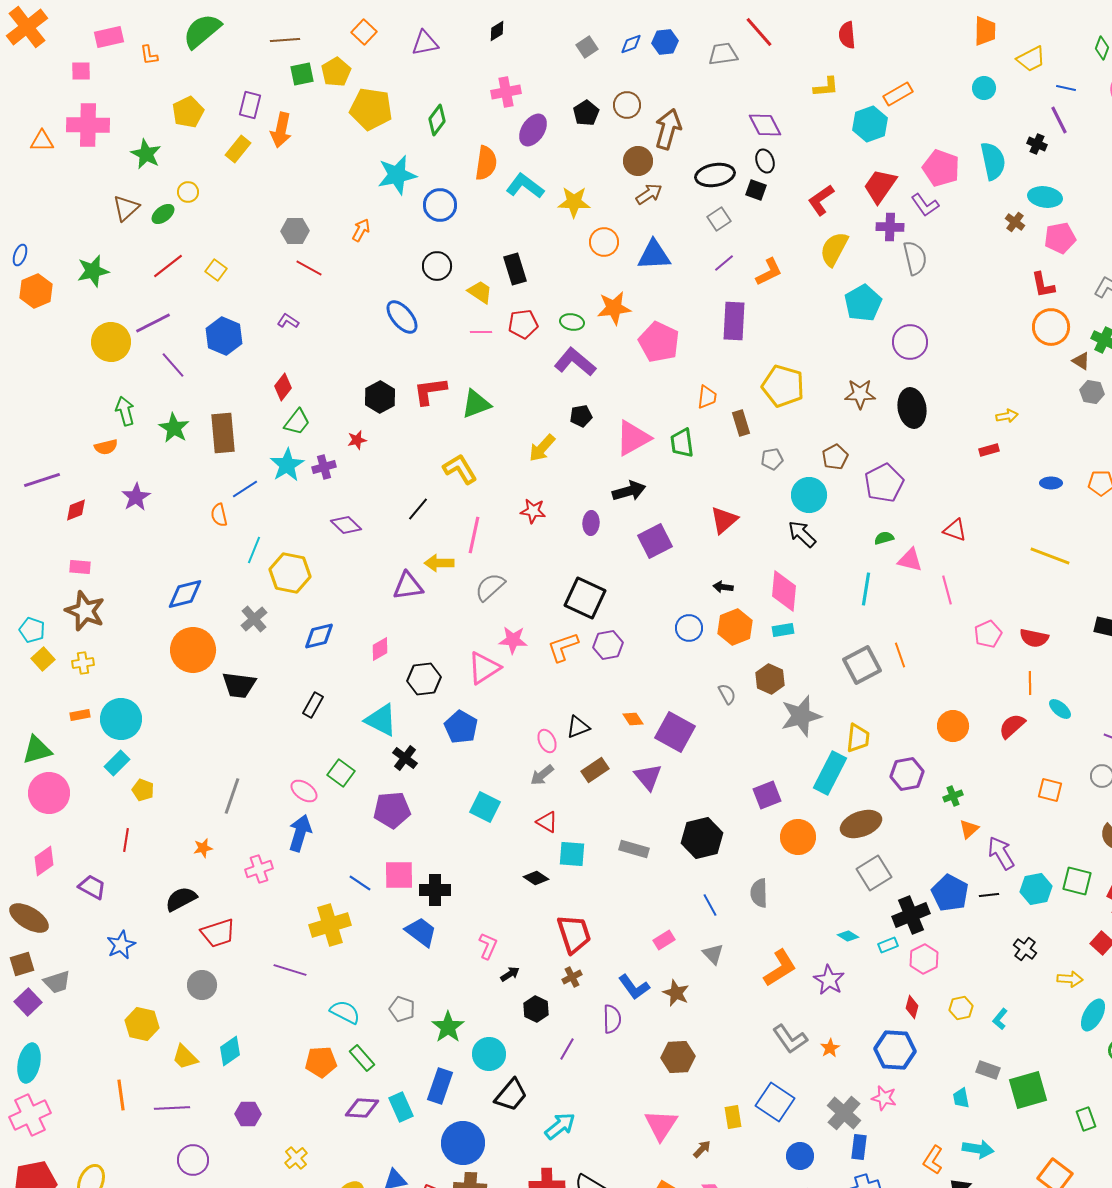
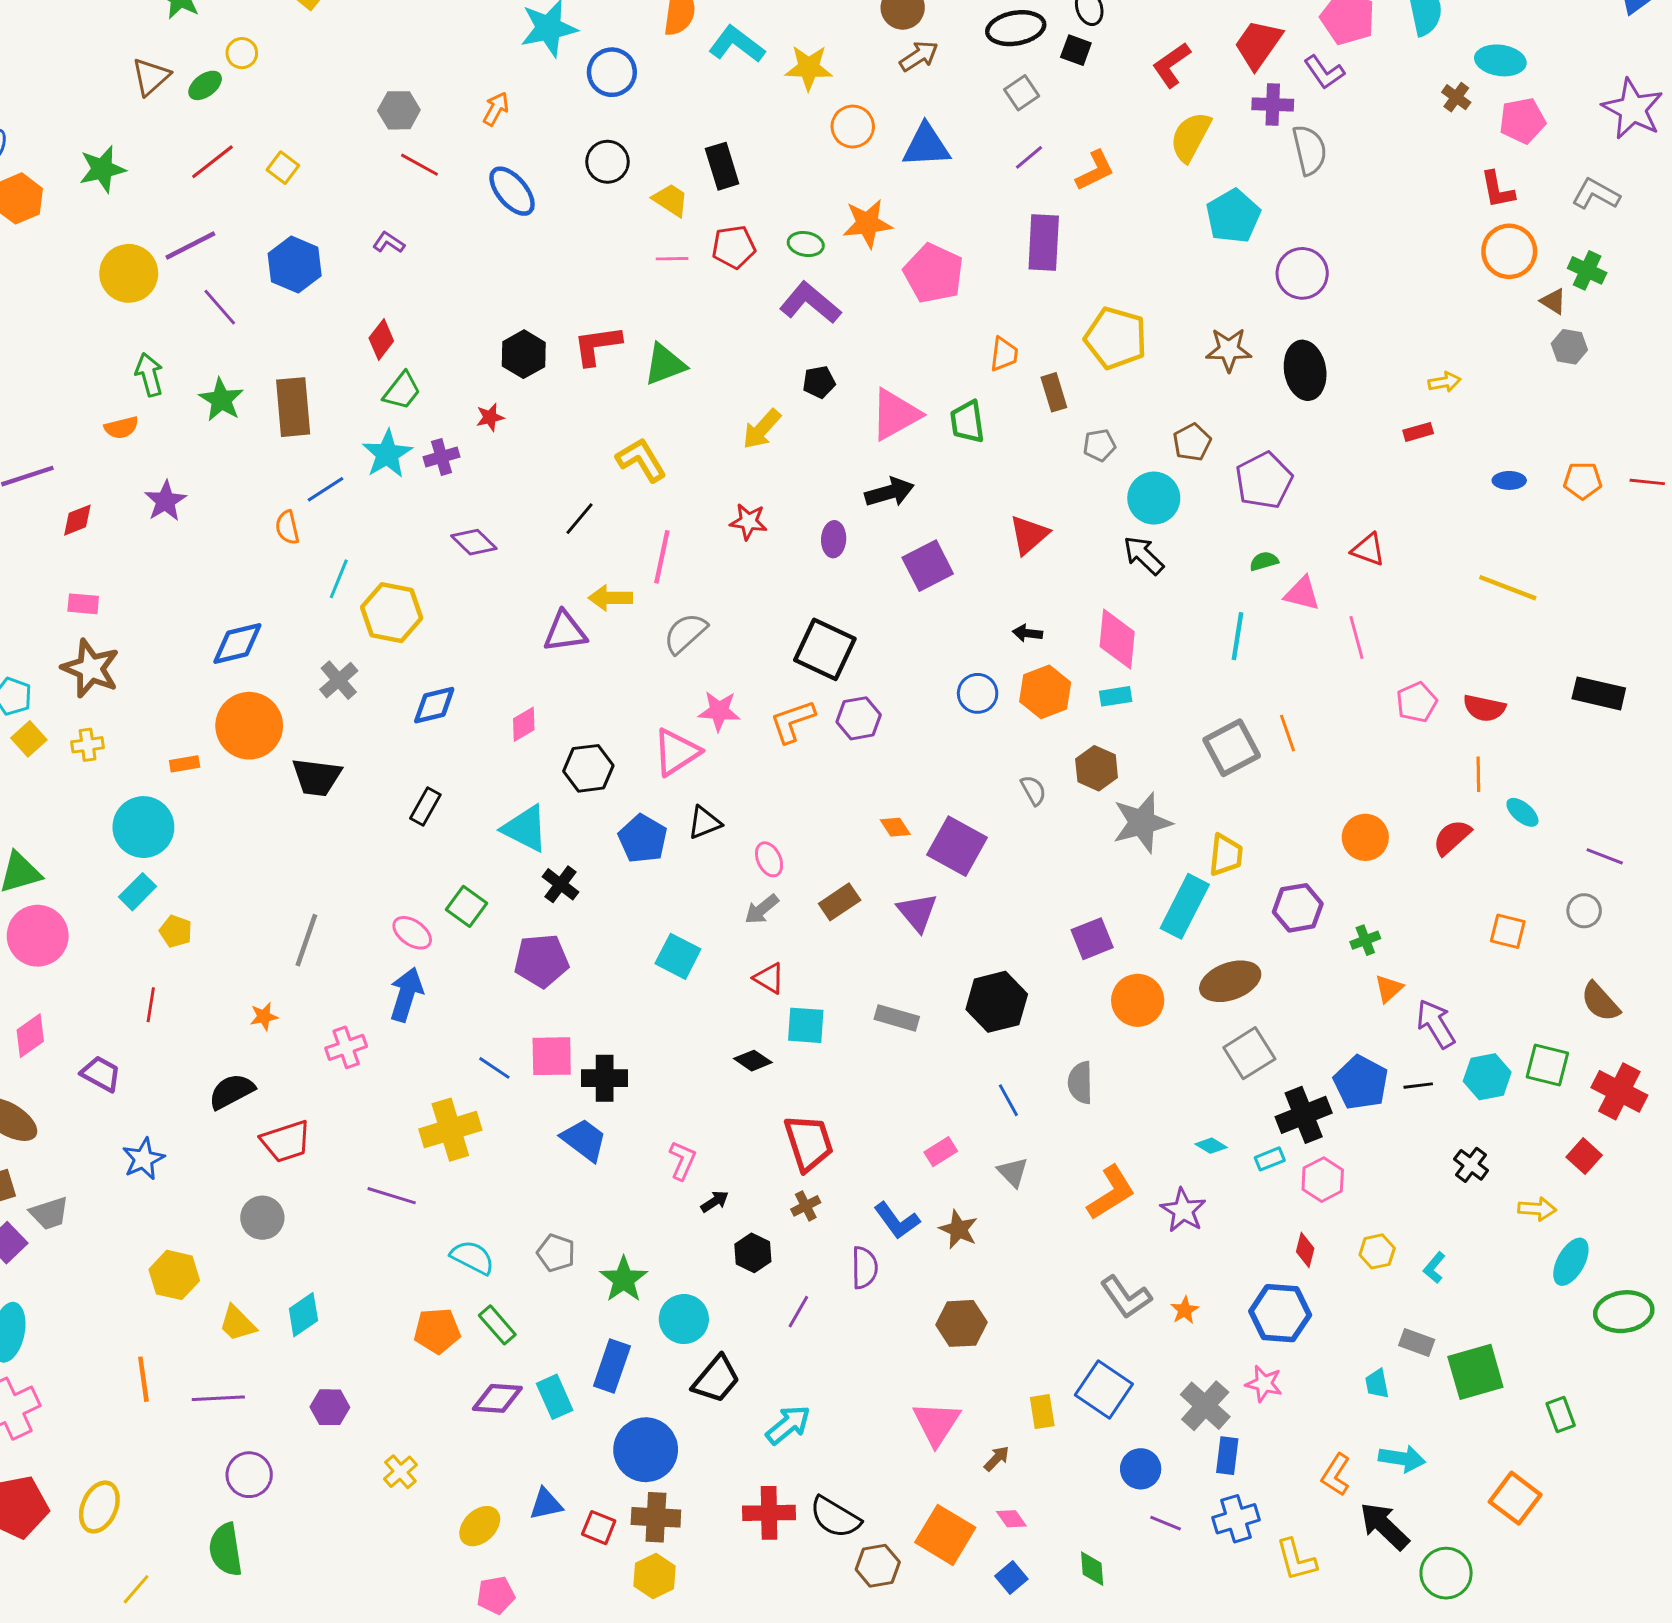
blue ellipse: (402, 317) -> (512, 191), moved
orange rectangle: (80, 715) -> (185, 764), moved
black triangle: (578, 727) -> (704, 823), moved

